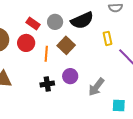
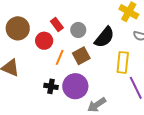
black semicircle: (82, 20) -> (104, 37), turned -45
yellow rectangle: (107, 38) -> (123, 62), size x1.5
purple circle: (70, 76) -> (75, 86), size x1.6

